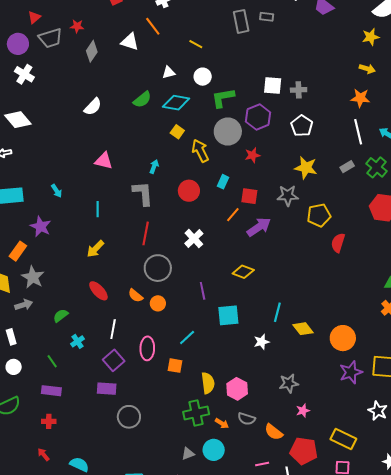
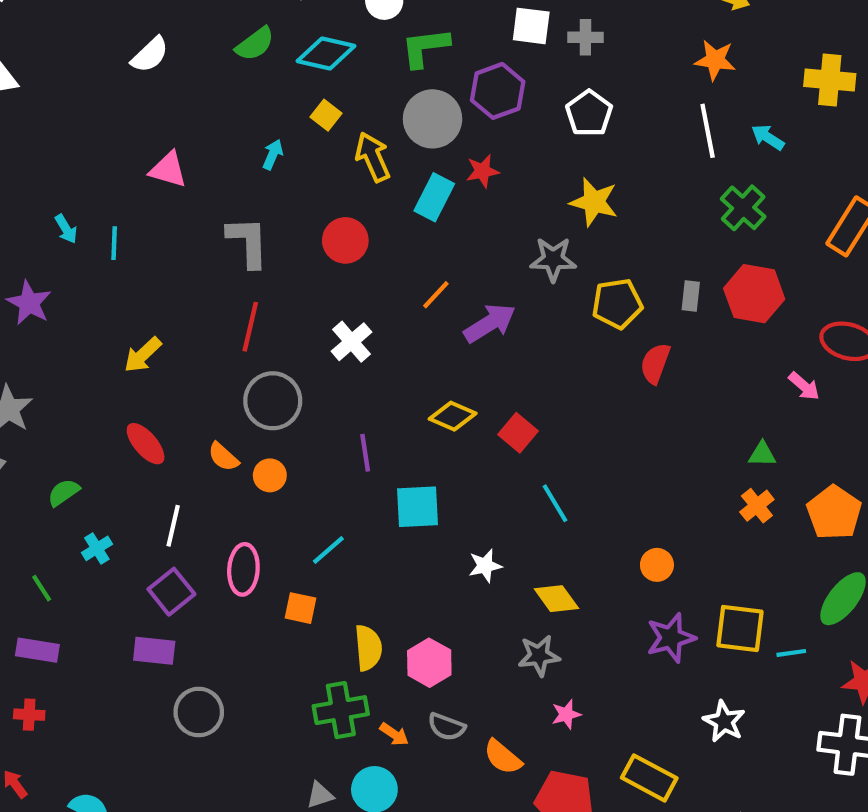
cyan arrow: (154, 167) -> (273, 155), moved
gray rectangle: (347, 167) -> (691, 296), moved, turned -56
cyan rectangle: (223, 182) -> (434, 197), moved, size x1.5
red square: (249, 196) -> (518, 433), moved, turned 30
cyan line: (98, 209) -> (114, 243), moved
cyan line: (277, 312) -> (555, 503), moved, turned -48
yellow diamond: (303, 329) -> (556, 599), moved
orange circle: (343, 338) -> (657, 565), size x0.6

